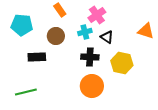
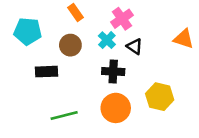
cyan cross: (85, 32) -> (107, 40), turned -32
yellow hexagon: (122, 63) -> (160, 97), moved
green line: (26, 92) -> (64, 116), moved

